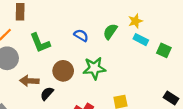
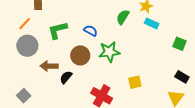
blue semicircle: (81, 35) -> (91, 31), moved
green L-shape: (40, 43) -> (58, 30), turned 100
green square: (164, 50) -> (179, 44), moved

